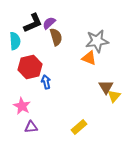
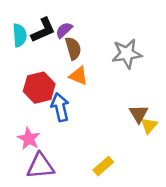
cyan semicircle: (15, 41) -> (20, 35), moved
orange triangle: (89, 58) -> (78, 76), moved
blue arrow: (46, 82) -> (60, 107), size x1.5
purple triangle: (31, 127) -> (40, 166), size x1.6

